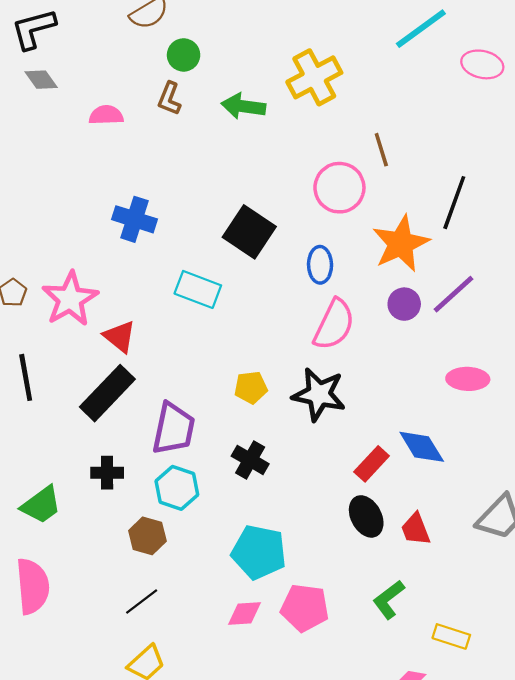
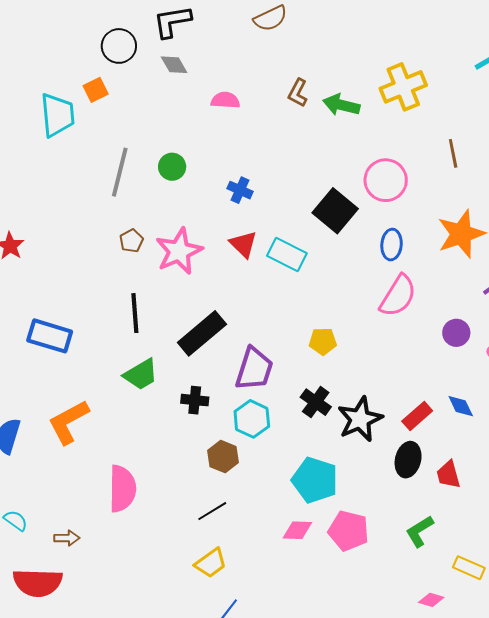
green circle: (184, 55) -> (172, 167), moved
brown L-shape: (169, 99) -> (298, 93), moved
pink circle: (339, 188) -> (386, 180), moved
blue cross: (134, 219) -> (240, 190), size x0.7
purple circle: (404, 304) -> (456, 333), moved
red triangle: (120, 337) -> (243, 244), moved
black star: (319, 394) -> (360, 419), moved, turned 30
blue diamond: (422, 447) -> (461, 406), size x0.7
green trapezoid: (41, 505) -> (141, 374), moved
black ellipse: (366, 516) -> (408, 460), turned 36

